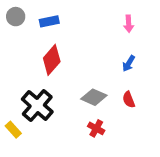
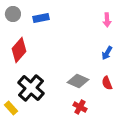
red diamond: (52, 60) -> (19, 50), moved

